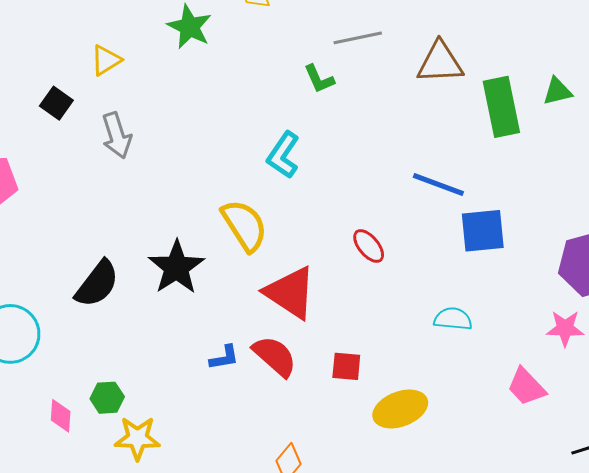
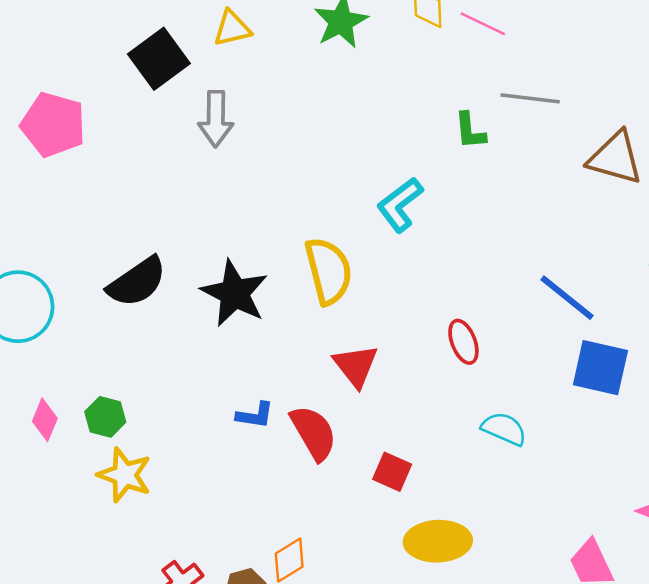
black square: (56, 103) -> (159, 59), size x1.5
black star: (176, 267) -> (234, 293), turned -30
red triangle: (290, 293) -> (356, 366), size x0.7
cyan semicircle: (453, 319) -> (504, 429), moved

